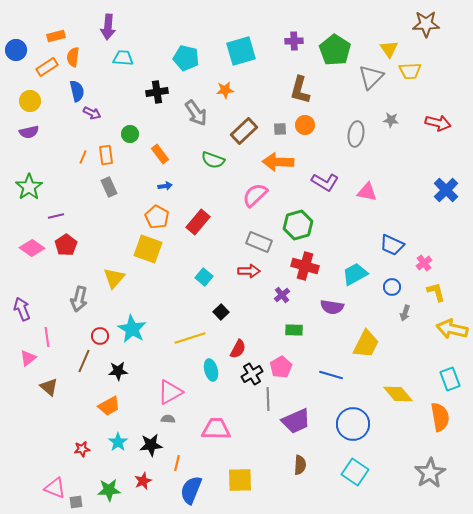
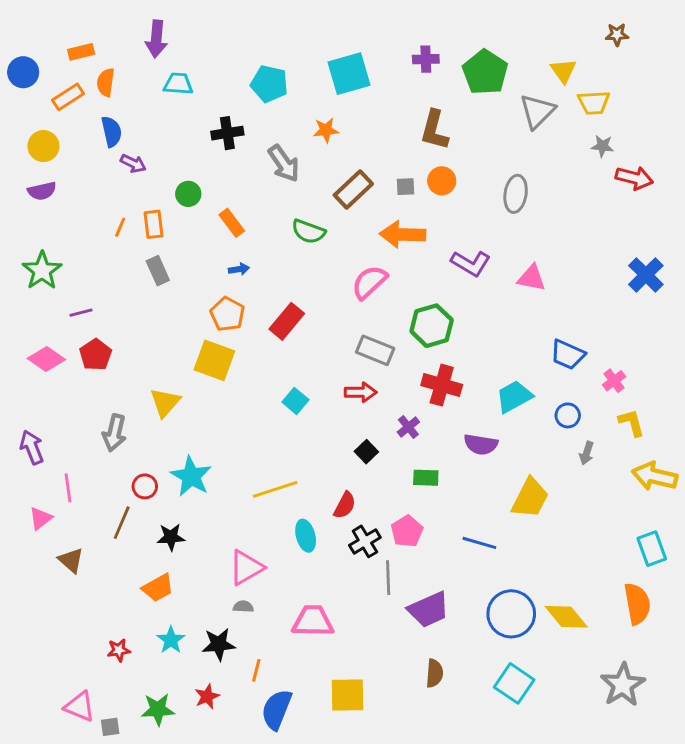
brown star: (426, 24) -> (617, 35), size x0.6
gray star: (391, 120) -> (602, 146), moved
black square: (221, 312) -> (366, 452), moved
yellow diamond: (398, 394) -> (566, 617), moved

